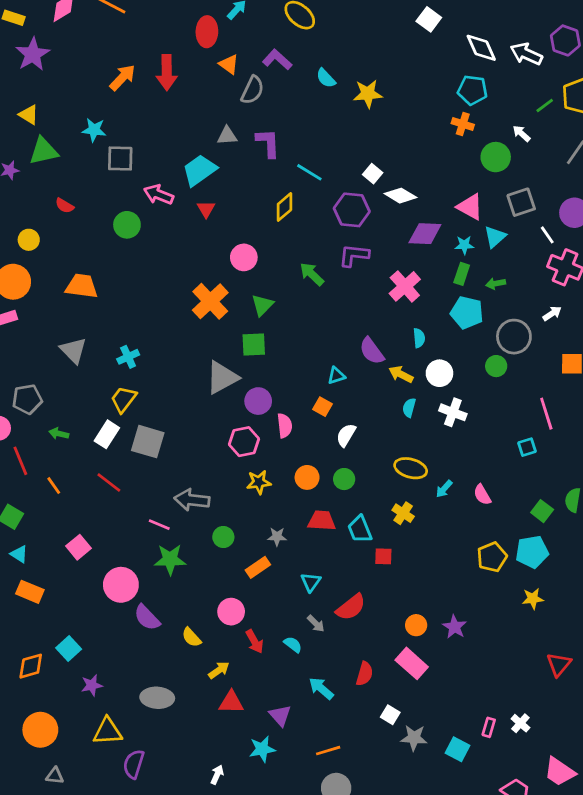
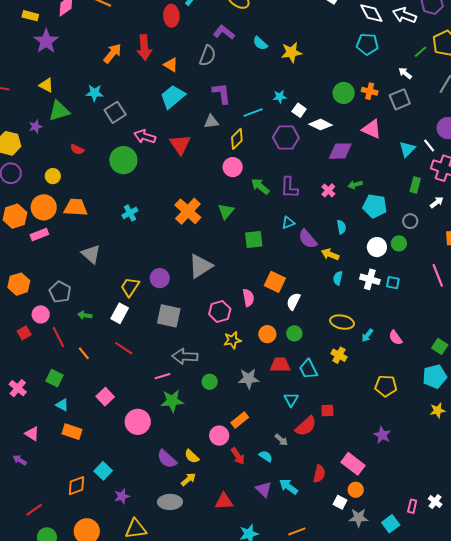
orange triangle: (229, 64) -> (171, 65), moved
orange cross: (463, 124) -> (370, 91), moved
gray triangle: (227, 136) -> (211, 122), moved
green circle: (496, 157) -> (344, 93), moved
gray square: (120, 159) -> (115, 112), turned -30
cyan trapezoid: (199, 170) -> (173, 97), moved
cyan line: (309, 172) -> (253, 112), turned -48
gray square: (521, 202) -> (400, 99), moved
red triangle: (206, 209) -> (180, 145), size x1.6
green circle: (127, 225) -> (123, 160), size x1.4
cyan triangle: (495, 237) -> (407, 149), moved
cyan star: (464, 245) -> (280, 97), moved
purple L-shape: (354, 255) -> (289, 187), moved, turned -90
pink circle: (244, 257) -> (233, 167), moved
green rectangle: (462, 274) -> (415, 185), moved
green arrow: (496, 284) -> (355, 185), moved
orange trapezoid: (82, 286) -> (76, 207), moved
pink cross: (405, 286) -> (328, 190), size x0.6
gray circle: (514, 337) -> (410, 221), size x0.6
green square: (254, 344) -> (254, 239), moved
cyan cross: (128, 357) -> (130, 213), moved
white circle: (439, 373) -> (377, 247), moved
cyan triangle: (336, 376) -> (288, 223), moved
gray pentagon: (27, 399) -> (60, 292), turned -30
purple circle: (258, 401) -> (160, 278), moved
orange square: (323, 407) -> (275, 282), size x1.5
gray square: (148, 442) -> (169, 316), moved
cyan square: (527, 447) -> (393, 283), moved, turned 32
pink line: (159, 525) -> (162, 376), turned -35
gray star: (277, 537) -> (249, 379), size x1.5
red square: (383, 556) -> (327, 410), moved
yellow pentagon: (492, 557) -> (386, 386), moved, turned 30
orange rectangle: (258, 567) -> (240, 420), moved
cyan triangle: (311, 582) -> (291, 400), moved
purple semicircle: (147, 618) -> (167, 459), moved
orange circle: (416, 625) -> (356, 490), moved
yellow arrow: (219, 670) -> (188, 479), moved
purple triangle: (280, 715) -> (264, 489), moved
cyan square: (457, 749) -> (391, 524), turned 30

